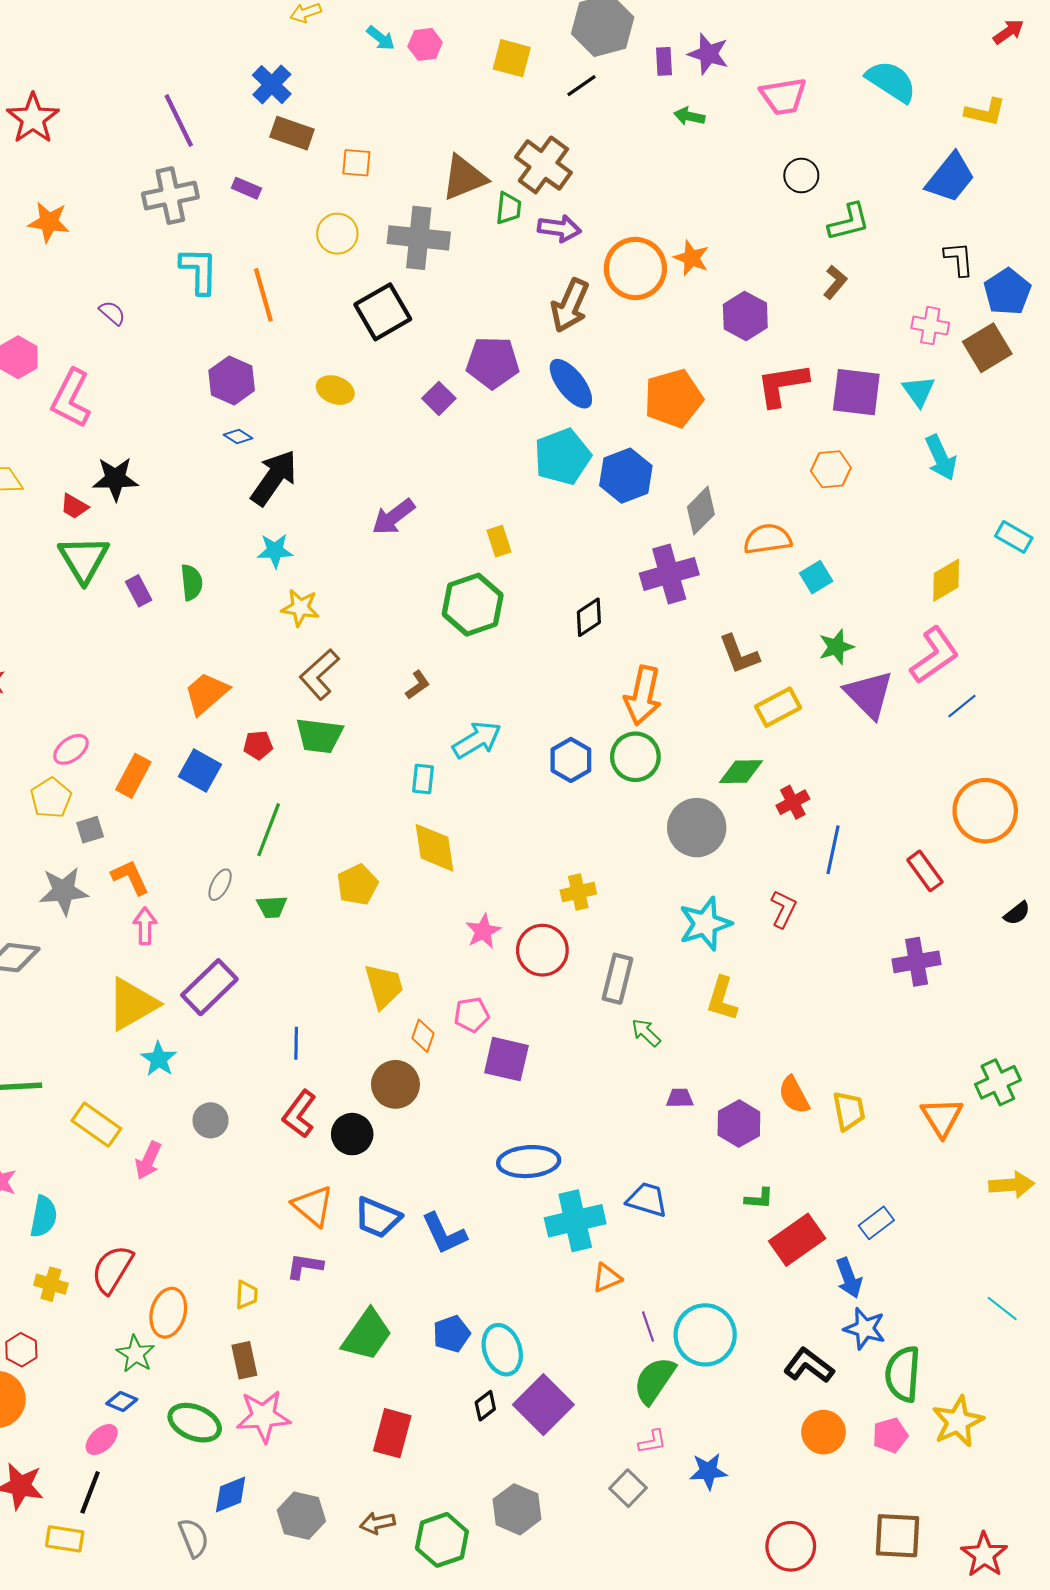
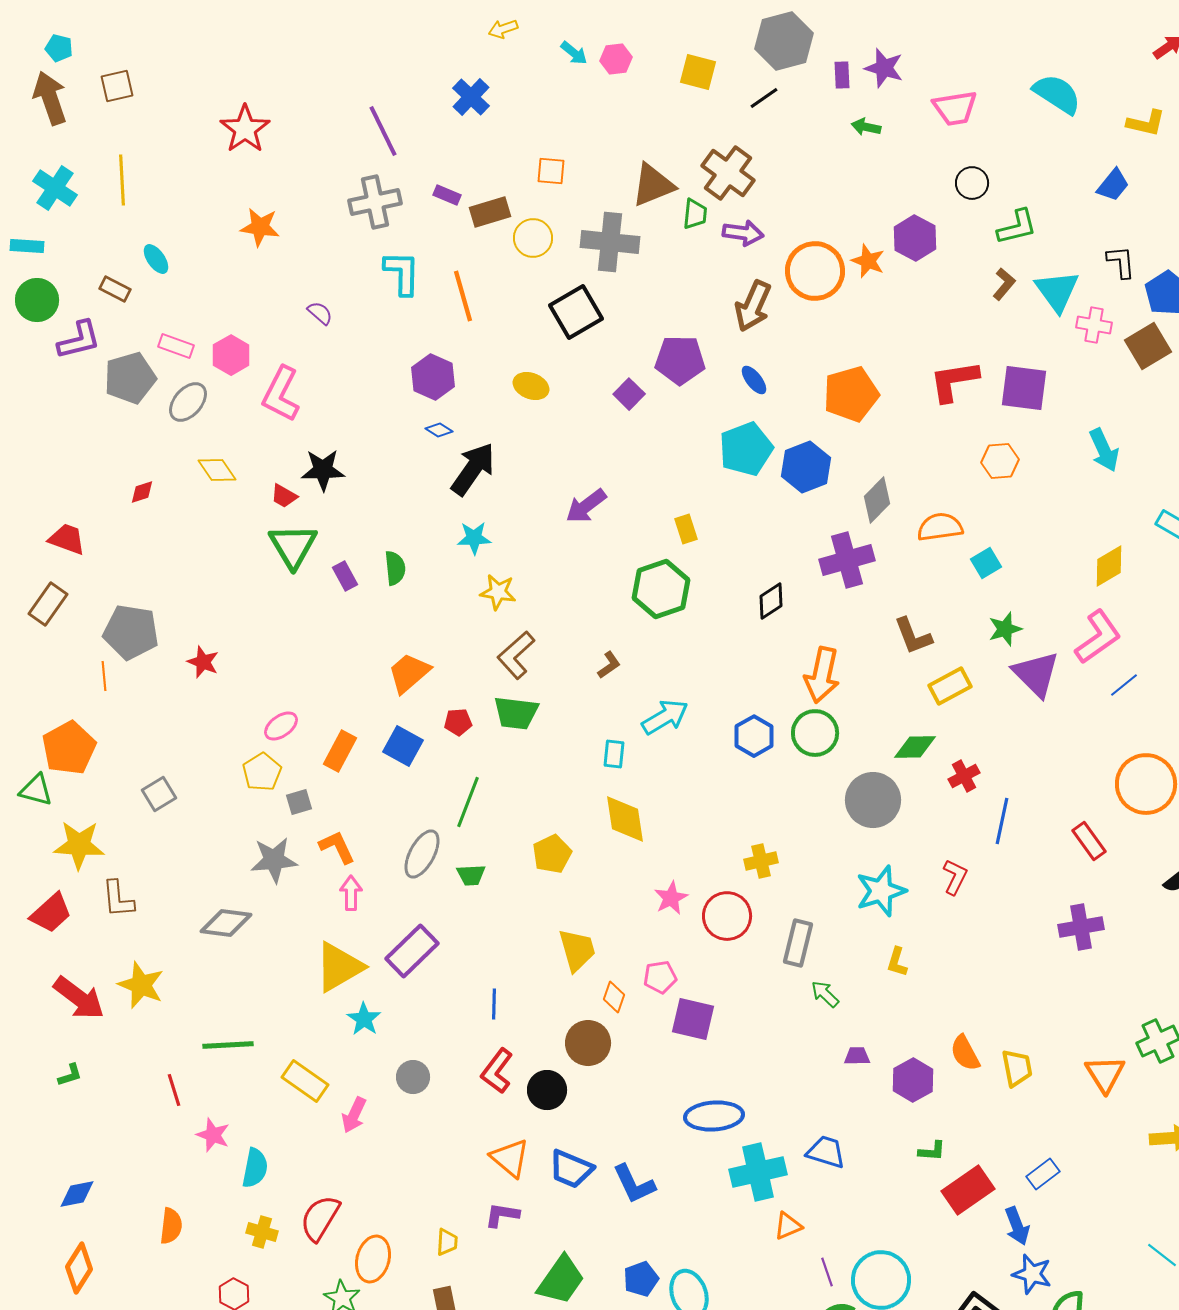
brown rectangle: (292, 133) -> (490, 212), moved, turned -36
blue trapezoid: (950, 178) -> (1113, 185), size x0.7
purple hexagon: (745, 316) -> (915, 238), moved
blue ellipse: (571, 384) -> (754, 380), size x0.6
cyan triangle: (919, 391) -> (1057, 291), moved, size x1.4
gray ellipse: (220, 885) -> (422, 854), size x1.6
yellow L-shape: (722, 999) -> (897, 962), size x0.7

